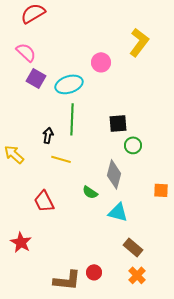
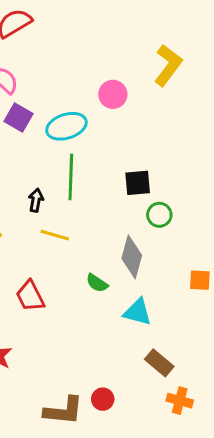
orange cross: (137, 275) -> (180, 401), moved, turned -30

